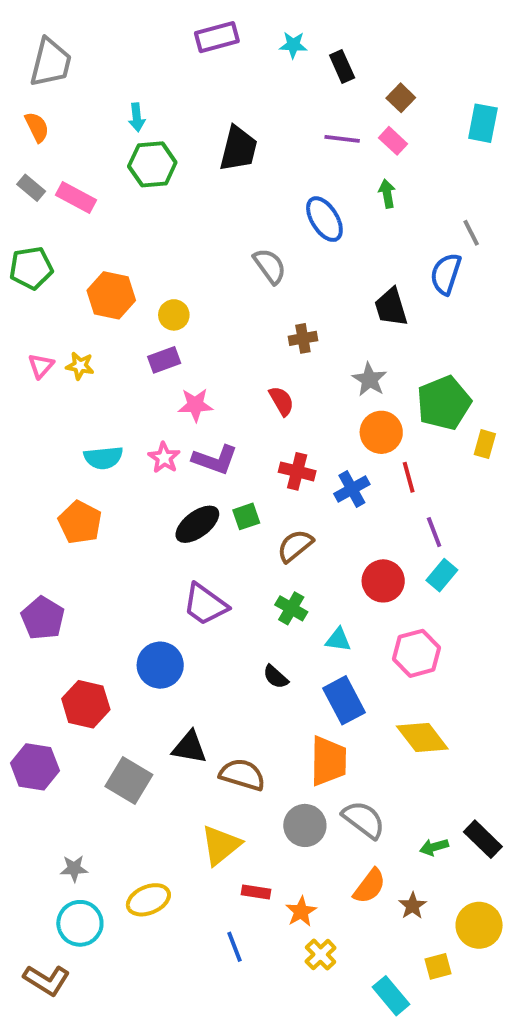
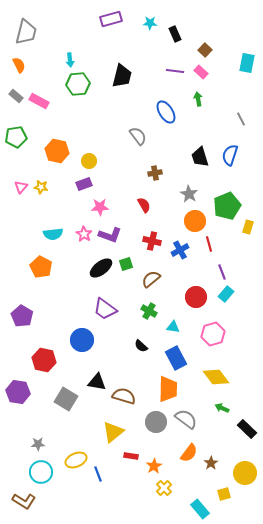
blue semicircle: (446, 274) -> (230, 155), moved
green arrow: (434, 847) -> (222, 408), moved, turned 40
blue line: (235, 947) -> (98, 474), moved

